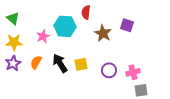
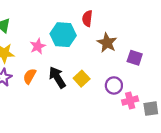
purple square: (127, 25) -> (135, 58), moved
yellow square: (81, 64) -> (82, 79), turned -32
pink cross: (133, 72) -> (130, 100), moved

